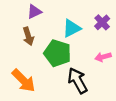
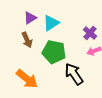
purple cross: (102, 22) -> (90, 33), moved
cyan triangle: (72, 28) -> (51, 23), moved

